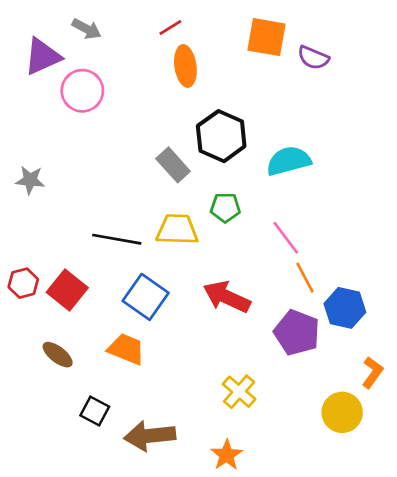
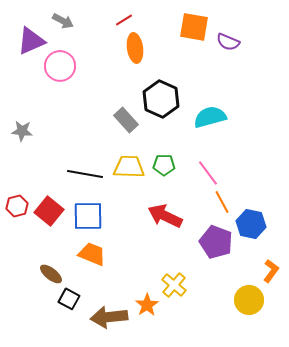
green pentagon: (225, 208) -> (164, 165), moved
blue square: (146, 297) -> (88, 216), moved, turned -36
brown ellipse: (58, 355) -> (51, 274), moved
orange star: (227, 455) -> (147, 305), moved

